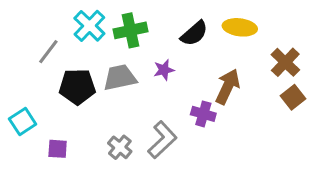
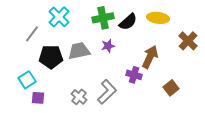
green cross: (130, 30) -> (103, 18), moved
brown square: (293, 97) -> (171, 88), moved
cyan square: (23, 121) -> (27, 80), moved

